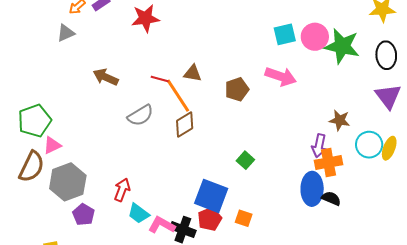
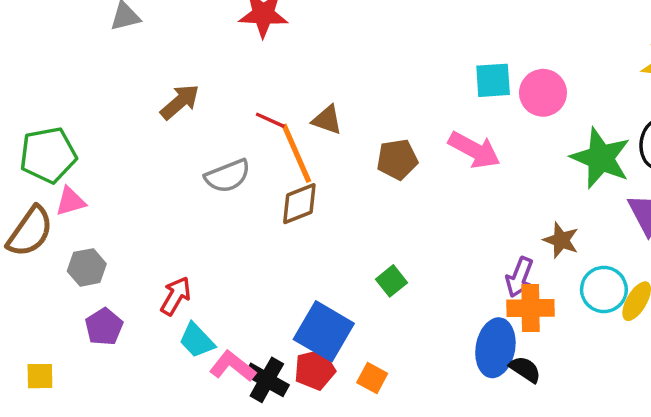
green star: (342, 46) -> (601, 158), moved
brown arrow: (106, 77) -> (180, 102), turned 105
gray hexagon: (68, 182) -> (87, 267), size x0.6

